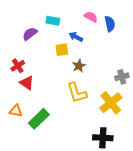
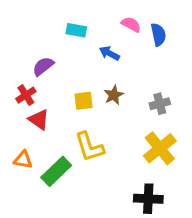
purple semicircle: (30, 34) -> (43, 66), moved
yellow square: (62, 50) -> (84, 101), moved
gray cross: (122, 77) -> (160, 104), moved
yellow L-shape: (77, 93) -> (89, 147), moved

